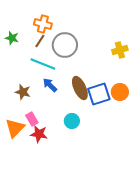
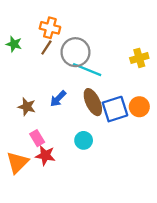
cyan line: (43, 64) -> (87, 70), moved
blue arrow: (50, 85) -> (58, 99), turned -91
orange triangle: (15, 128) -> (17, 162), moved

